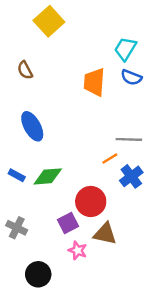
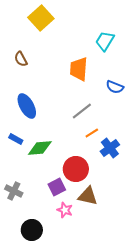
blue semicircle: (131, 77) -> (115, 87), moved
gray line: (129, 139) -> (82, 111), moved, turned -40
blue rectangle: (17, 175) -> (16, 139), moved

